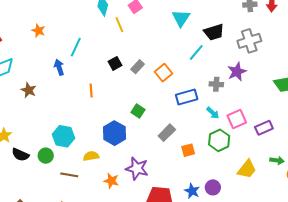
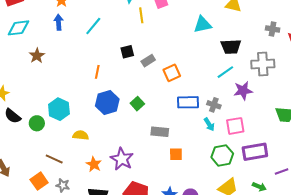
cyan triangle: (181, 18) -> (203, 25), turned 30
cyan line: (196, 52) -> (225, 72), moved
blue arrow: (59, 67) -> (59, 22), moved
gray cross: (216, 84) -> (214, 105), moved
pink square: (237, 119) -> (235, 126), moved
purple rectangle: (264, 128) -> (255, 152), size x1.4
blue hexagon: (114, 133) -> (107, 103), moved
gray rectangle: (167, 133) -> (160, 132), turned 36
green hexagon: (219, 140) -> (222, 155), moved
brown line: (69, 175) -> (54, 159), moved

